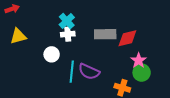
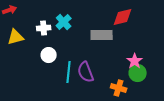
white cross: (68, 34) -> (44, 28), moved
red diamond: (127, 38) -> (123, 17), moved
purple semicircle: (89, 72) -> (86, 72), turned 45

